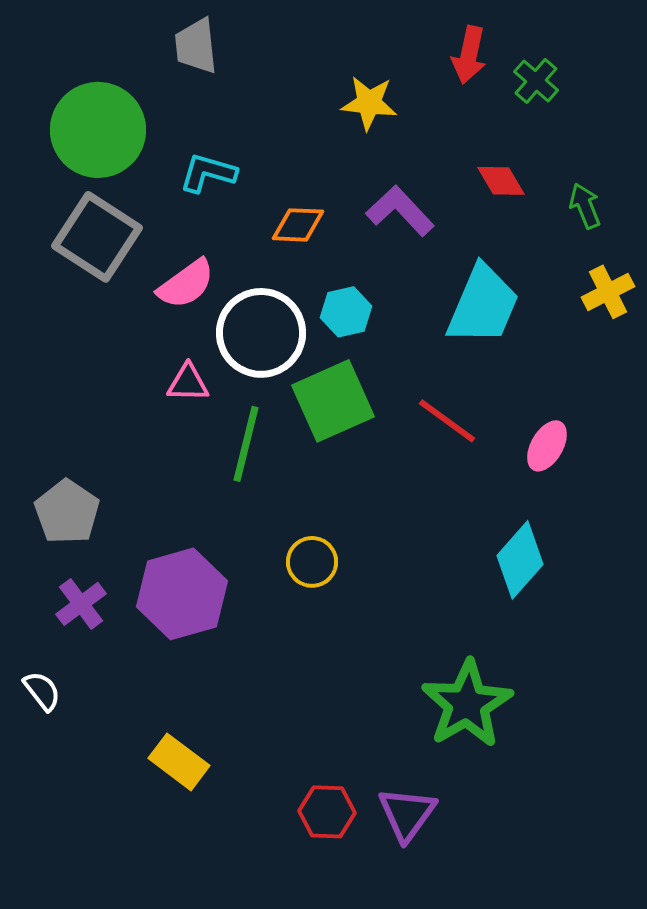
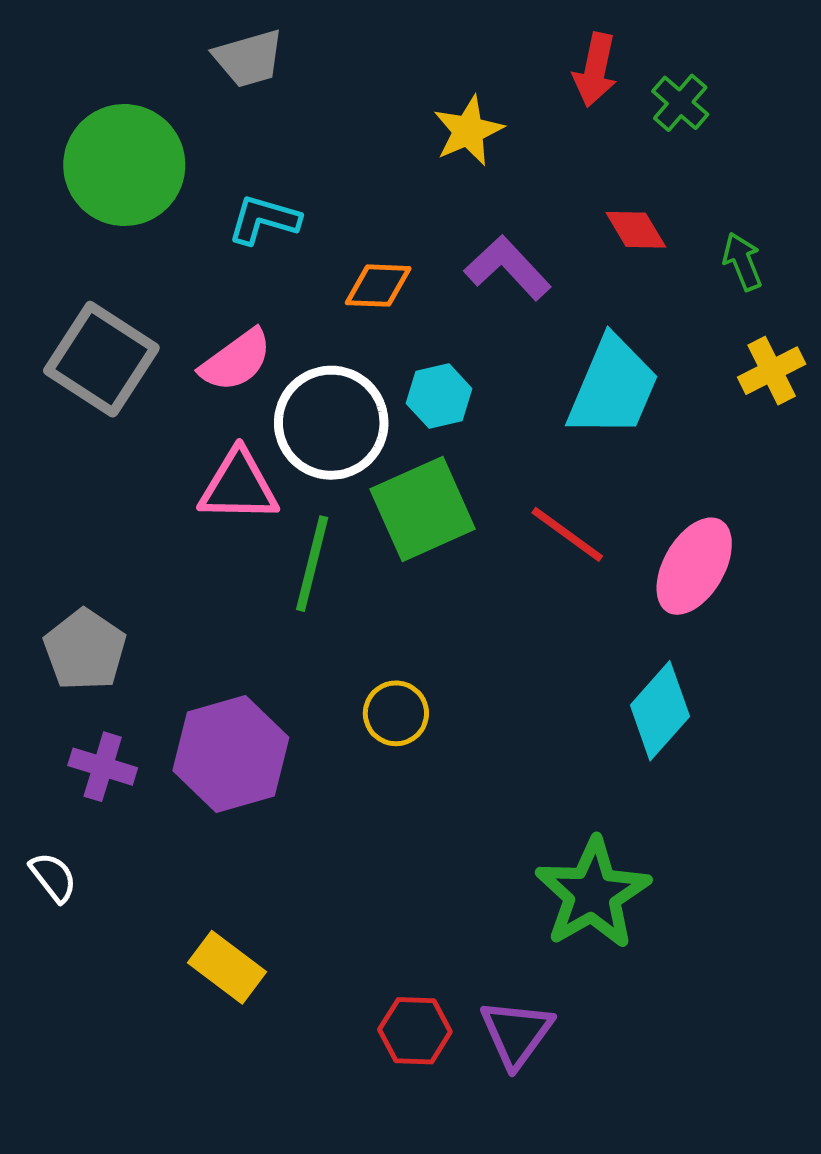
gray trapezoid: (196, 46) -> (249, 58), turned -100
yellow star: (369, 103) -> (468, 131), turned -30
gray square: (97, 237) -> (101, 359), moved
pink triangle: (188, 383) -> (239, 486), size x1.5
pink ellipse: (547, 446) -> (694, 566), size x1.5
purple cross: (81, 604) -> (103, 767), turned -36

